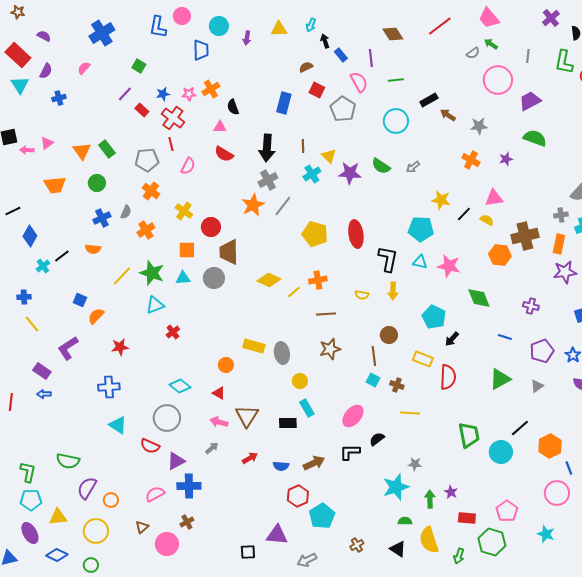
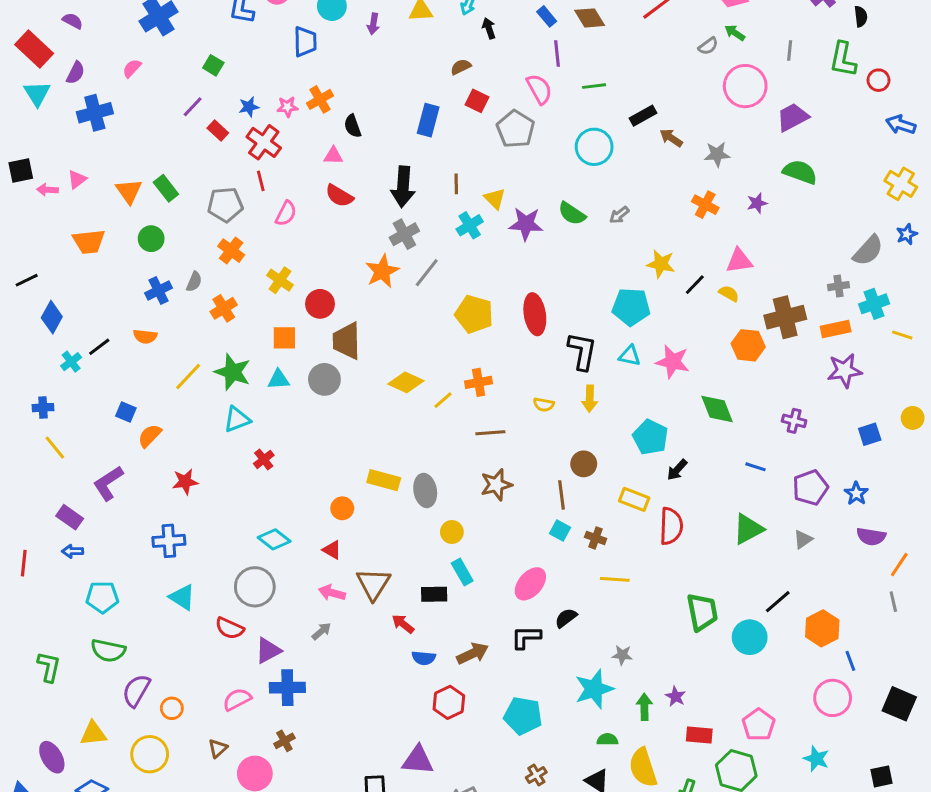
blue rectangle: (341, 55) -> (547, 16), moved
blue cross: (59, 98) -> (95, 113), size x1.6
orange rectangle: (559, 244) -> (836, 329), turned 66
red arrow: (250, 458) -> (403, 624), moved, turned -112
cyan pentagon: (31, 500) -> (102, 597), moved
cyan pentagon: (322, 516) -> (523, 716), moved, turned -30

